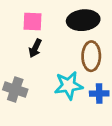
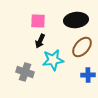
brown ellipse: (91, 56) -> (82, 47), turned 40
cyan star: (69, 85) -> (53, 60), moved

